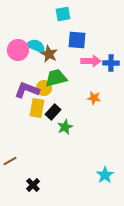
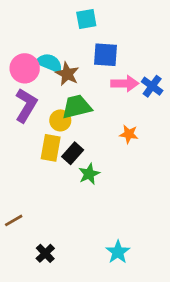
blue cross: (111, 63) -> (152, 86), turned 35
purple L-shape: (27, 90) -> (26, 105), moved, turned 100
cyan star: (105, 175) -> (118, 252), moved

